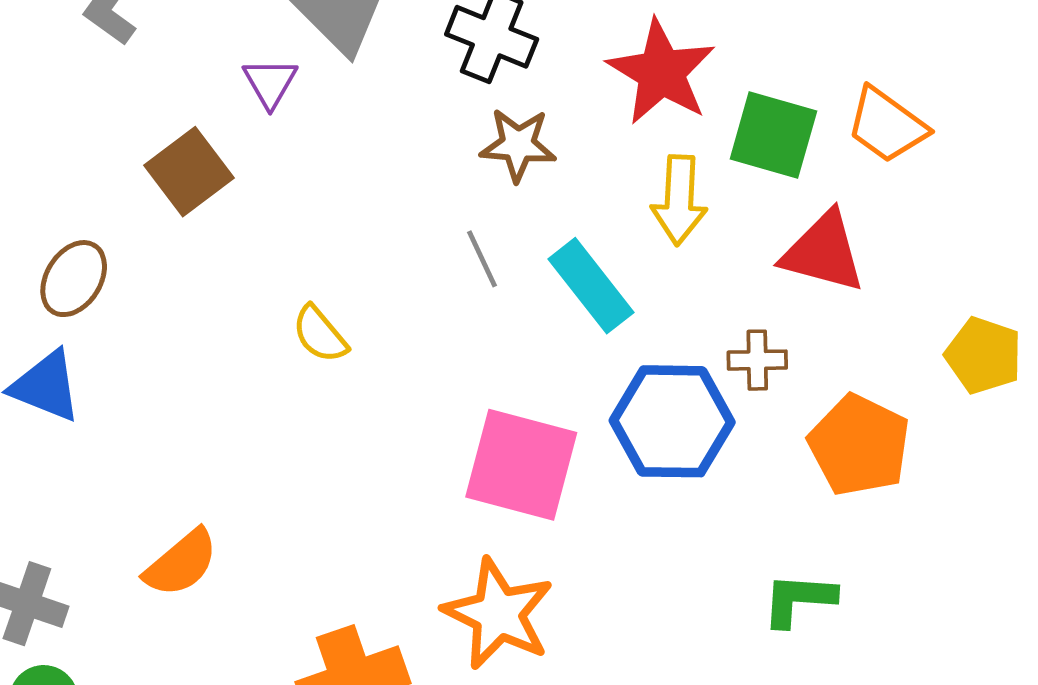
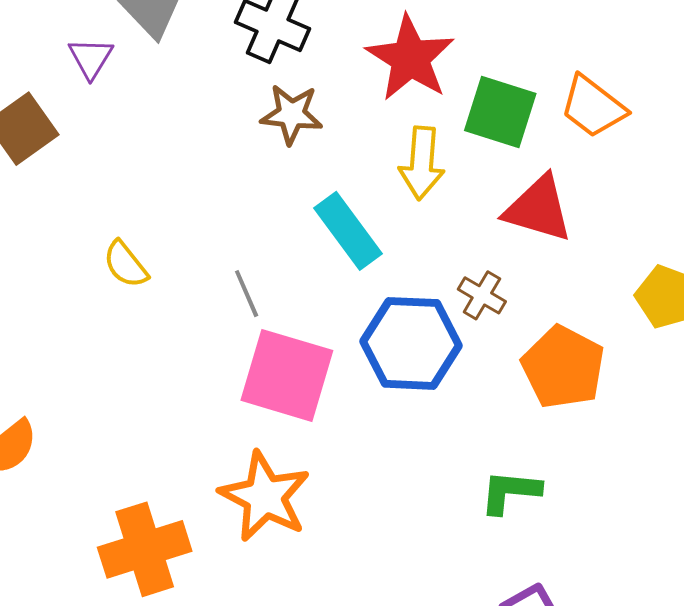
gray line: (482, 259) -> (247, 294), moved
brown cross: (757, 360) -> (482, 295), turned 30

